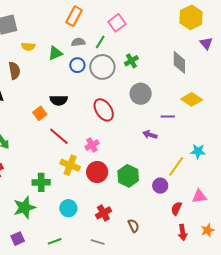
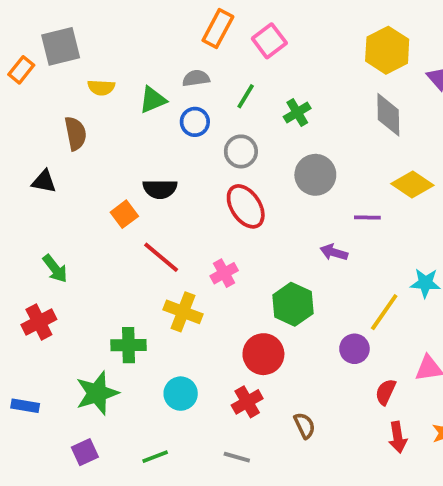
orange rectangle: (74, 16) -> (218, 28), moved
yellow hexagon: (191, 17) -> (387, 50), moved
green line: (100, 42) -> (246, 96), moved
gray circle: (102, 67) -> (241, 151), moved, size x0.7
red circle: (97, 172) -> (263, 354), moved
green hexagon: (128, 176) -> (293, 304), moved

